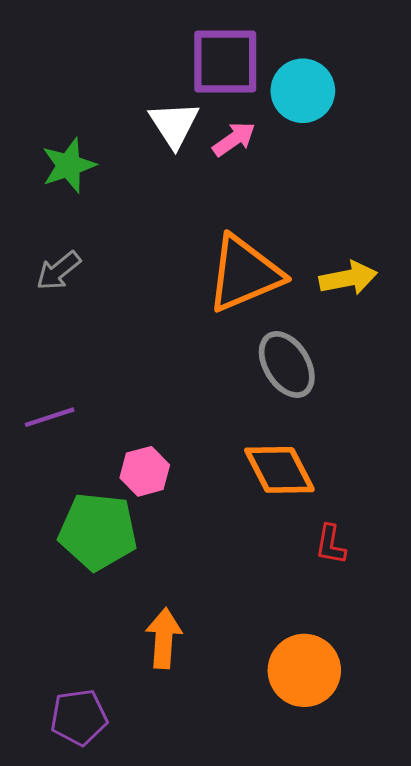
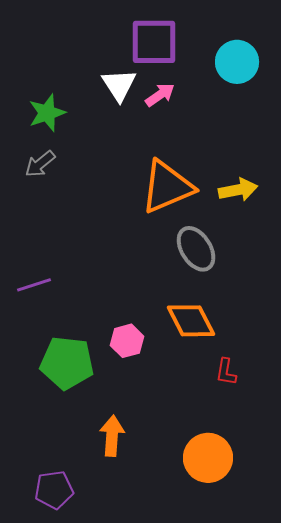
cyan circle: (303, 91) -> (237, 62), moved
gray arrow: (58, 271) -> (40, 164), moved
pink hexagon: (145, 471) -> (127, 341), moved

